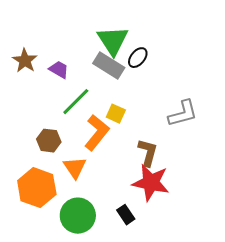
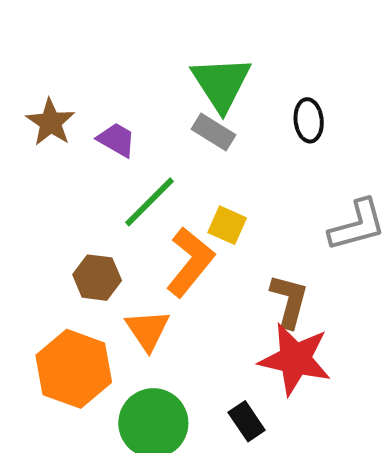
black ellipse: (138, 58) -> (309, 120), moved, turned -45
gray rectangle: (109, 66) -> (214, 132), size x0.7

